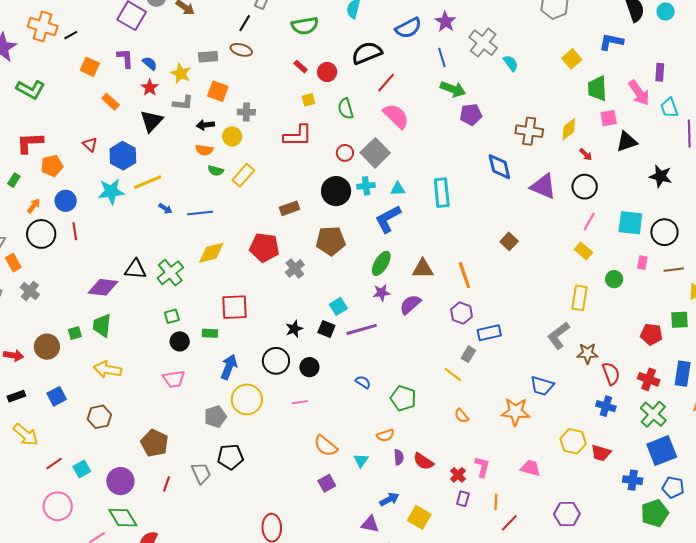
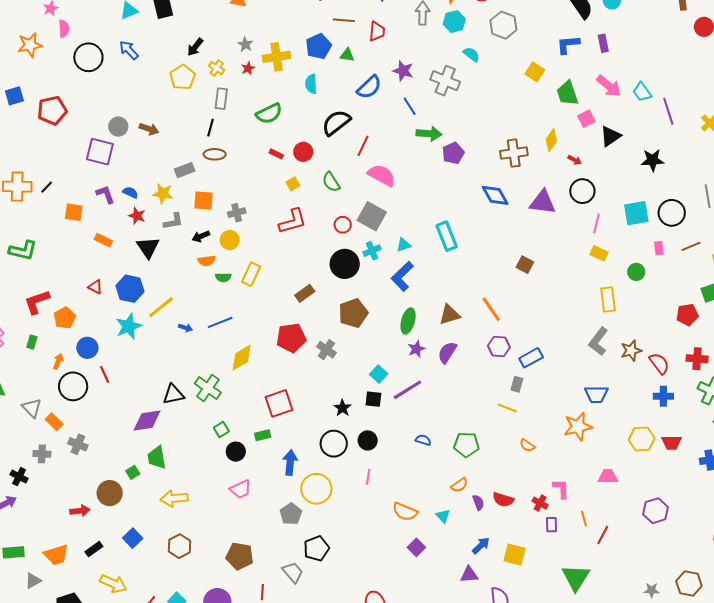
cyan semicircle: (511, 63) -> (471, 54), moved
purple rectangle: (660, 72) -> (603, 43), moved
pink line: (300, 402) -> (368, 477), turned -56

